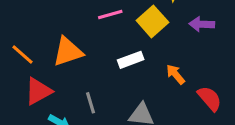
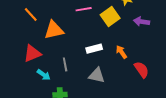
orange line: (23, 54) -> (31, 14), moved
white rectangle: (131, 60) -> (94, 49), moved

